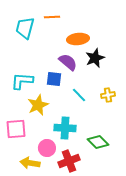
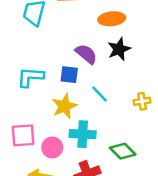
orange ellipse: (78, 39) -> (112, 19), moved
yellow cross: (108, 95) -> (142, 101), moved
yellow star: (38, 105) -> (64, 106), moved
pink circle: (47, 148) -> (52, 147), moved

